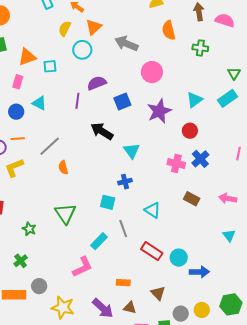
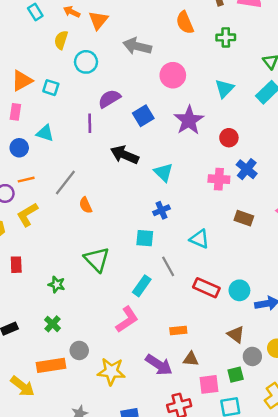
orange triangle: (94, 27) -> (98, 20), moved
cyan square: (50, 66) -> (51, 88), turned 32
cyan triangle: (194, 100) -> (224, 89), moved
brown triangle: (158, 293) -> (236, 335), moved

